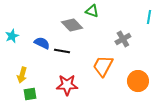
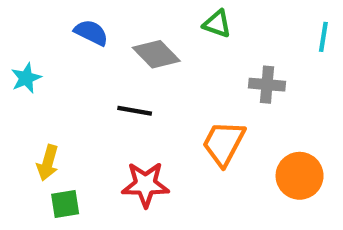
green triangle: (92, 11) -> (217, 24), moved
gray cross: (123, 39) -> (267, 85), turned 35
blue semicircle: (42, 43) -> (91, 33), moved

